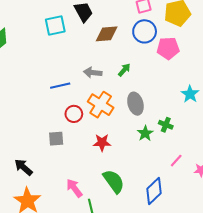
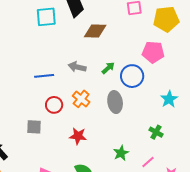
blue circle: (145, 31) -> (132, 76), moved
orange cross: (101, 105) -> (81, 99), size x0.7
green cross: (166, 125) -> (156, 132), moved
green star: (145, 133) -> (121, 153), moved

